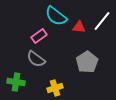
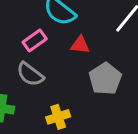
red triangle: (79, 27) -> (80, 45), moved

